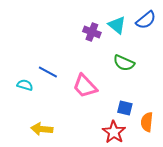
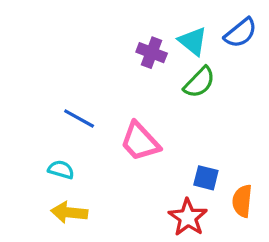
green semicircle: (124, 63) -> (199, 82), moved, turned -70
cyan semicircle: (25, 85) -> (61, 170), moved

